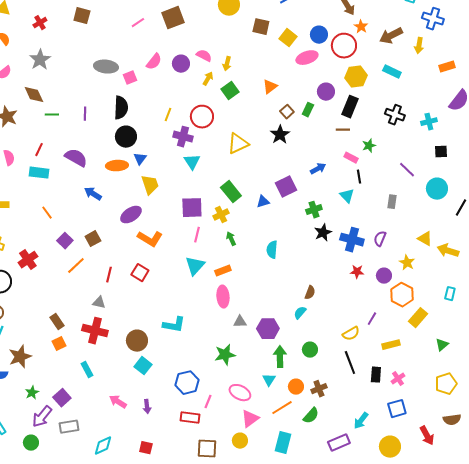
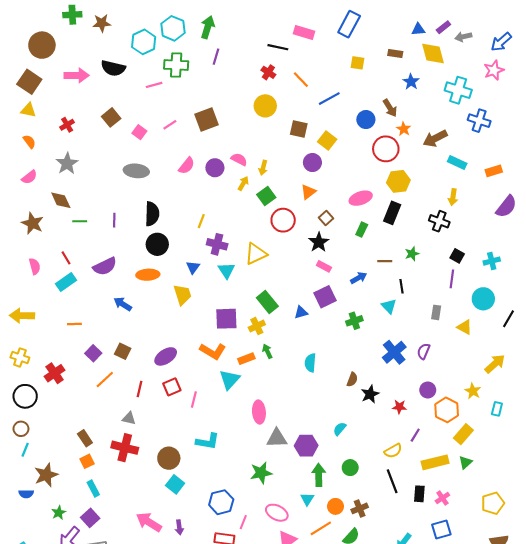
brown square: (82, 16) -> (111, 117), turned 36
blue circle: (319, 35) -> (366, 120), moved
yellow arrow: (419, 46) -> (453, 197), moved
pink ellipse: (307, 58) -> (361, 198), moved
cyan rectangle: (392, 72) -> (457, 163), moved
pink square: (130, 78) -> (139, 132), moved, turned -32
purple circle: (326, 92) -> (312, 163), moved
green rectangle: (308, 110) -> (362, 230), moved
red circle: (202, 117) -> (283, 220), moved
cyan cross: (429, 122) -> (492, 261), moved
brown line: (343, 130) -> (385, 261), moved
yellow triangle: (238, 144) -> (256, 254), moved
red line: (39, 150) -> (66, 258), turned -56
black square: (441, 152) -> (457, 256), moved, turned 32
purple semicircle: (76, 158) -> (105, 266), turned 125
pink rectangle: (351, 158) -> (324, 266), moved
blue triangle: (140, 159) -> (193, 267), moved
purple line: (407, 170) -> (452, 279), turned 54
cyan rectangle: (39, 173) -> (66, 282), turned -42
orange line: (47, 213) -> (74, 324), turned -56
purple ellipse: (131, 215) -> (166, 356), moved
black star: (323, 233) -> (370, 394), moved
pink line: (197, 235) -> (194, 399), moved
brown square: (93, 239) -> (123, 351), turned -35
orange L-shape: (150, 239) -> (213, 351), moved
yellow triangle: (425, 239) -> (464, 327), moved
blue cross: (352, 240) -> (394, 352), turned 35
yellow arrow: (448, 251) -> (495, 364), turned 120
yellow star: (407, 263) -> (473, 391), moved
orange rectangle: (223, 271) -> (246, 359), moved
red star: (357, 272) -> (399, 407), moved
red square: (140, 273) -> (172, 387), turned 36
brown semicircle: (310, 293) -> (352, 380), moved
gray triangle: (240, 322) -> (277, 438), size x1.5
yellow rectangle: (391, 345) -> (435, 462), size x1.4
green triangle: (442, 345) -> (465, 462), moved
cyan rectangle: (87, 370) -> (93, 489), moved
pink arrow: (118, 402) -> (149, 522), size x1.4

